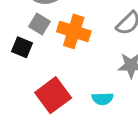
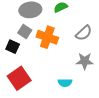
red square: (53, 95) -> (19, 78), moved

